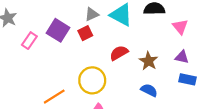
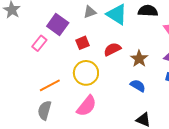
red square: (85, 33) -> (82, 43), moved
pink rectangle: (29, 41) -> (39, 43), moved

